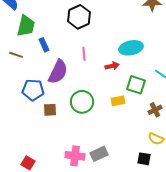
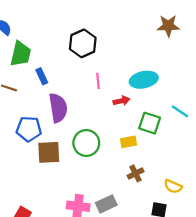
pink line: (84, 54) -> (98, 81), moved
purple semicircle: (58, 72) -> (58, 108), turned -35
brown square: (50, 110) -> (49, 152), size x1.5
brown cross: (155, 110) -> (136, 173), moved

